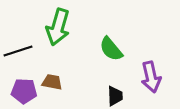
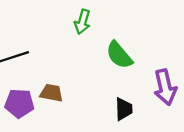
green arrow: (58, 27) -> (82, 22), moved, size x0.6

